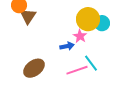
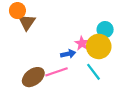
yellow circle: (88, 19) -> (99, 46), moved
pink line: (77, 70) -> (57, 72), moved

